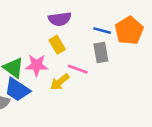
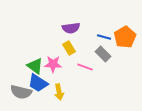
gray rectangle: (101, 52) -> (103, 54), turned -35
yellow arrow: (60, 82) -> (59, 92), moved, turned -63

